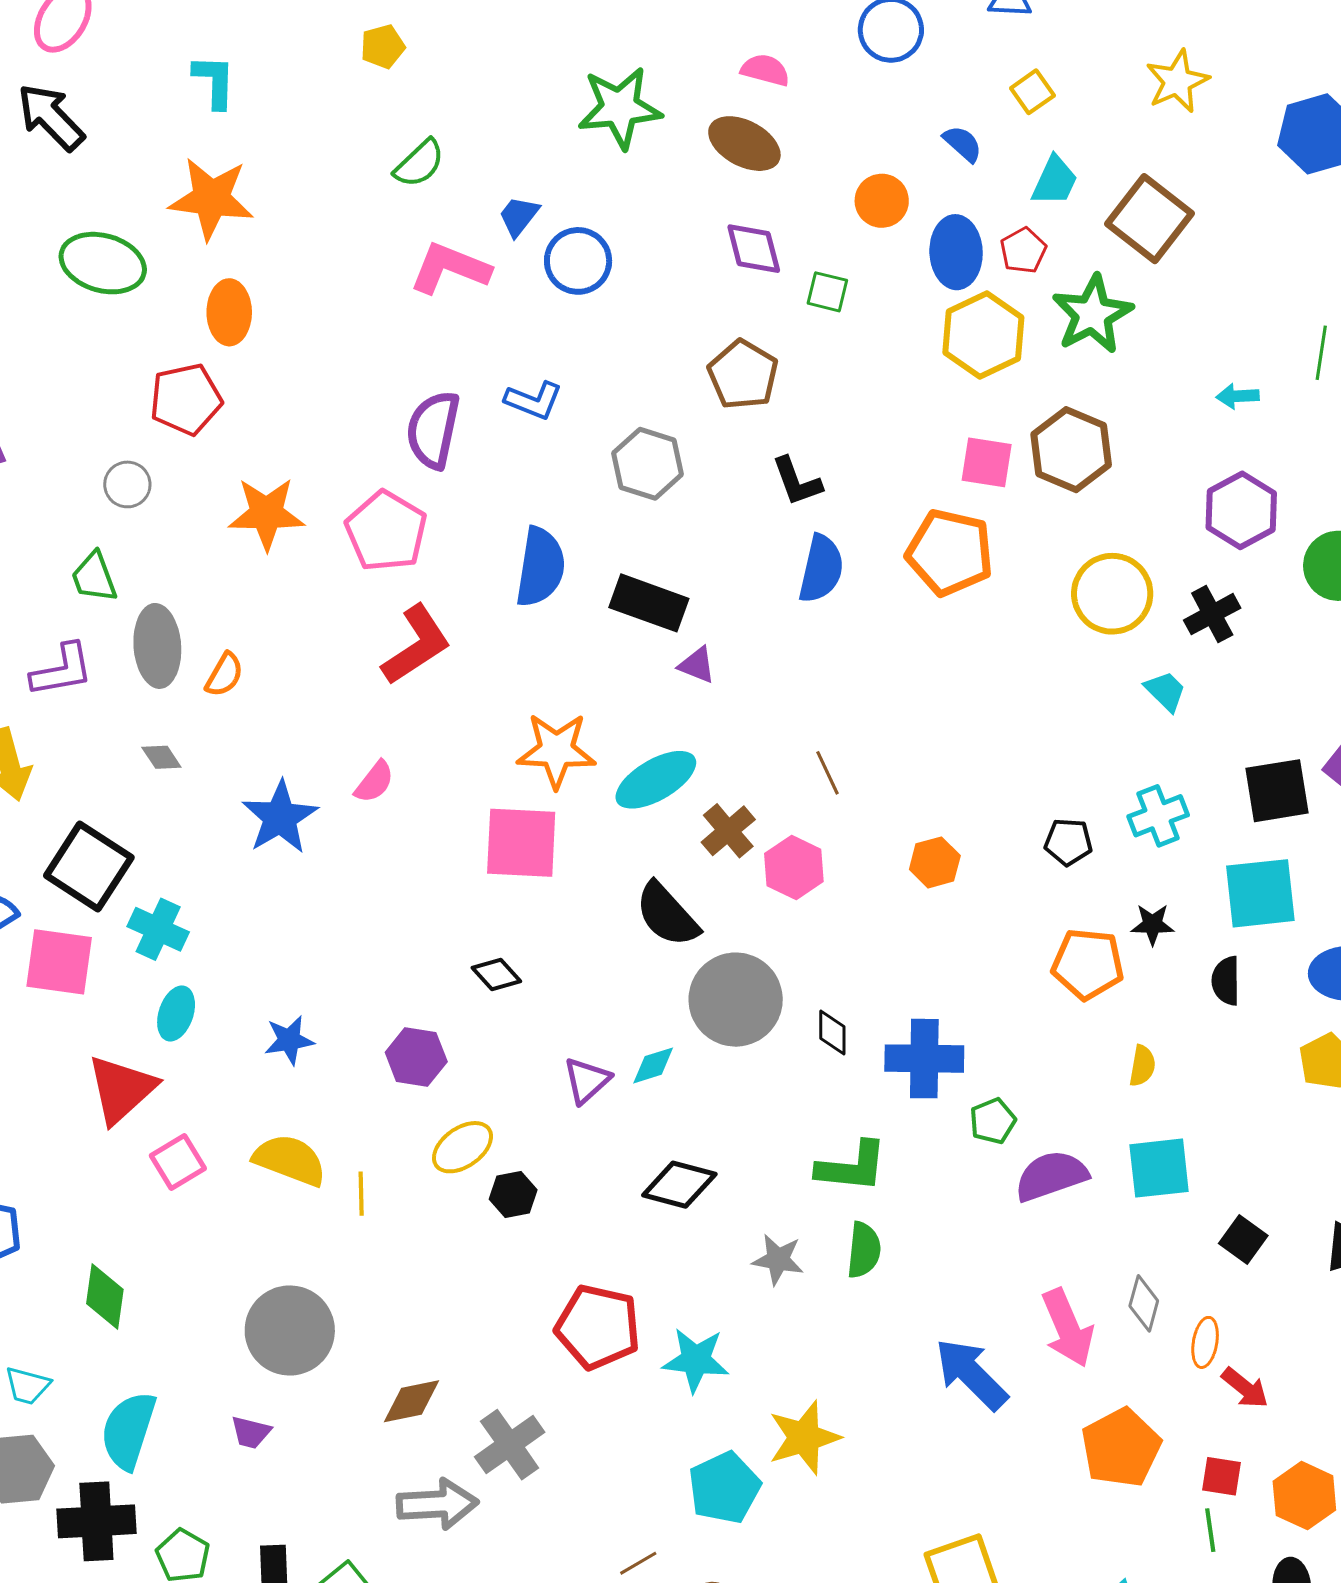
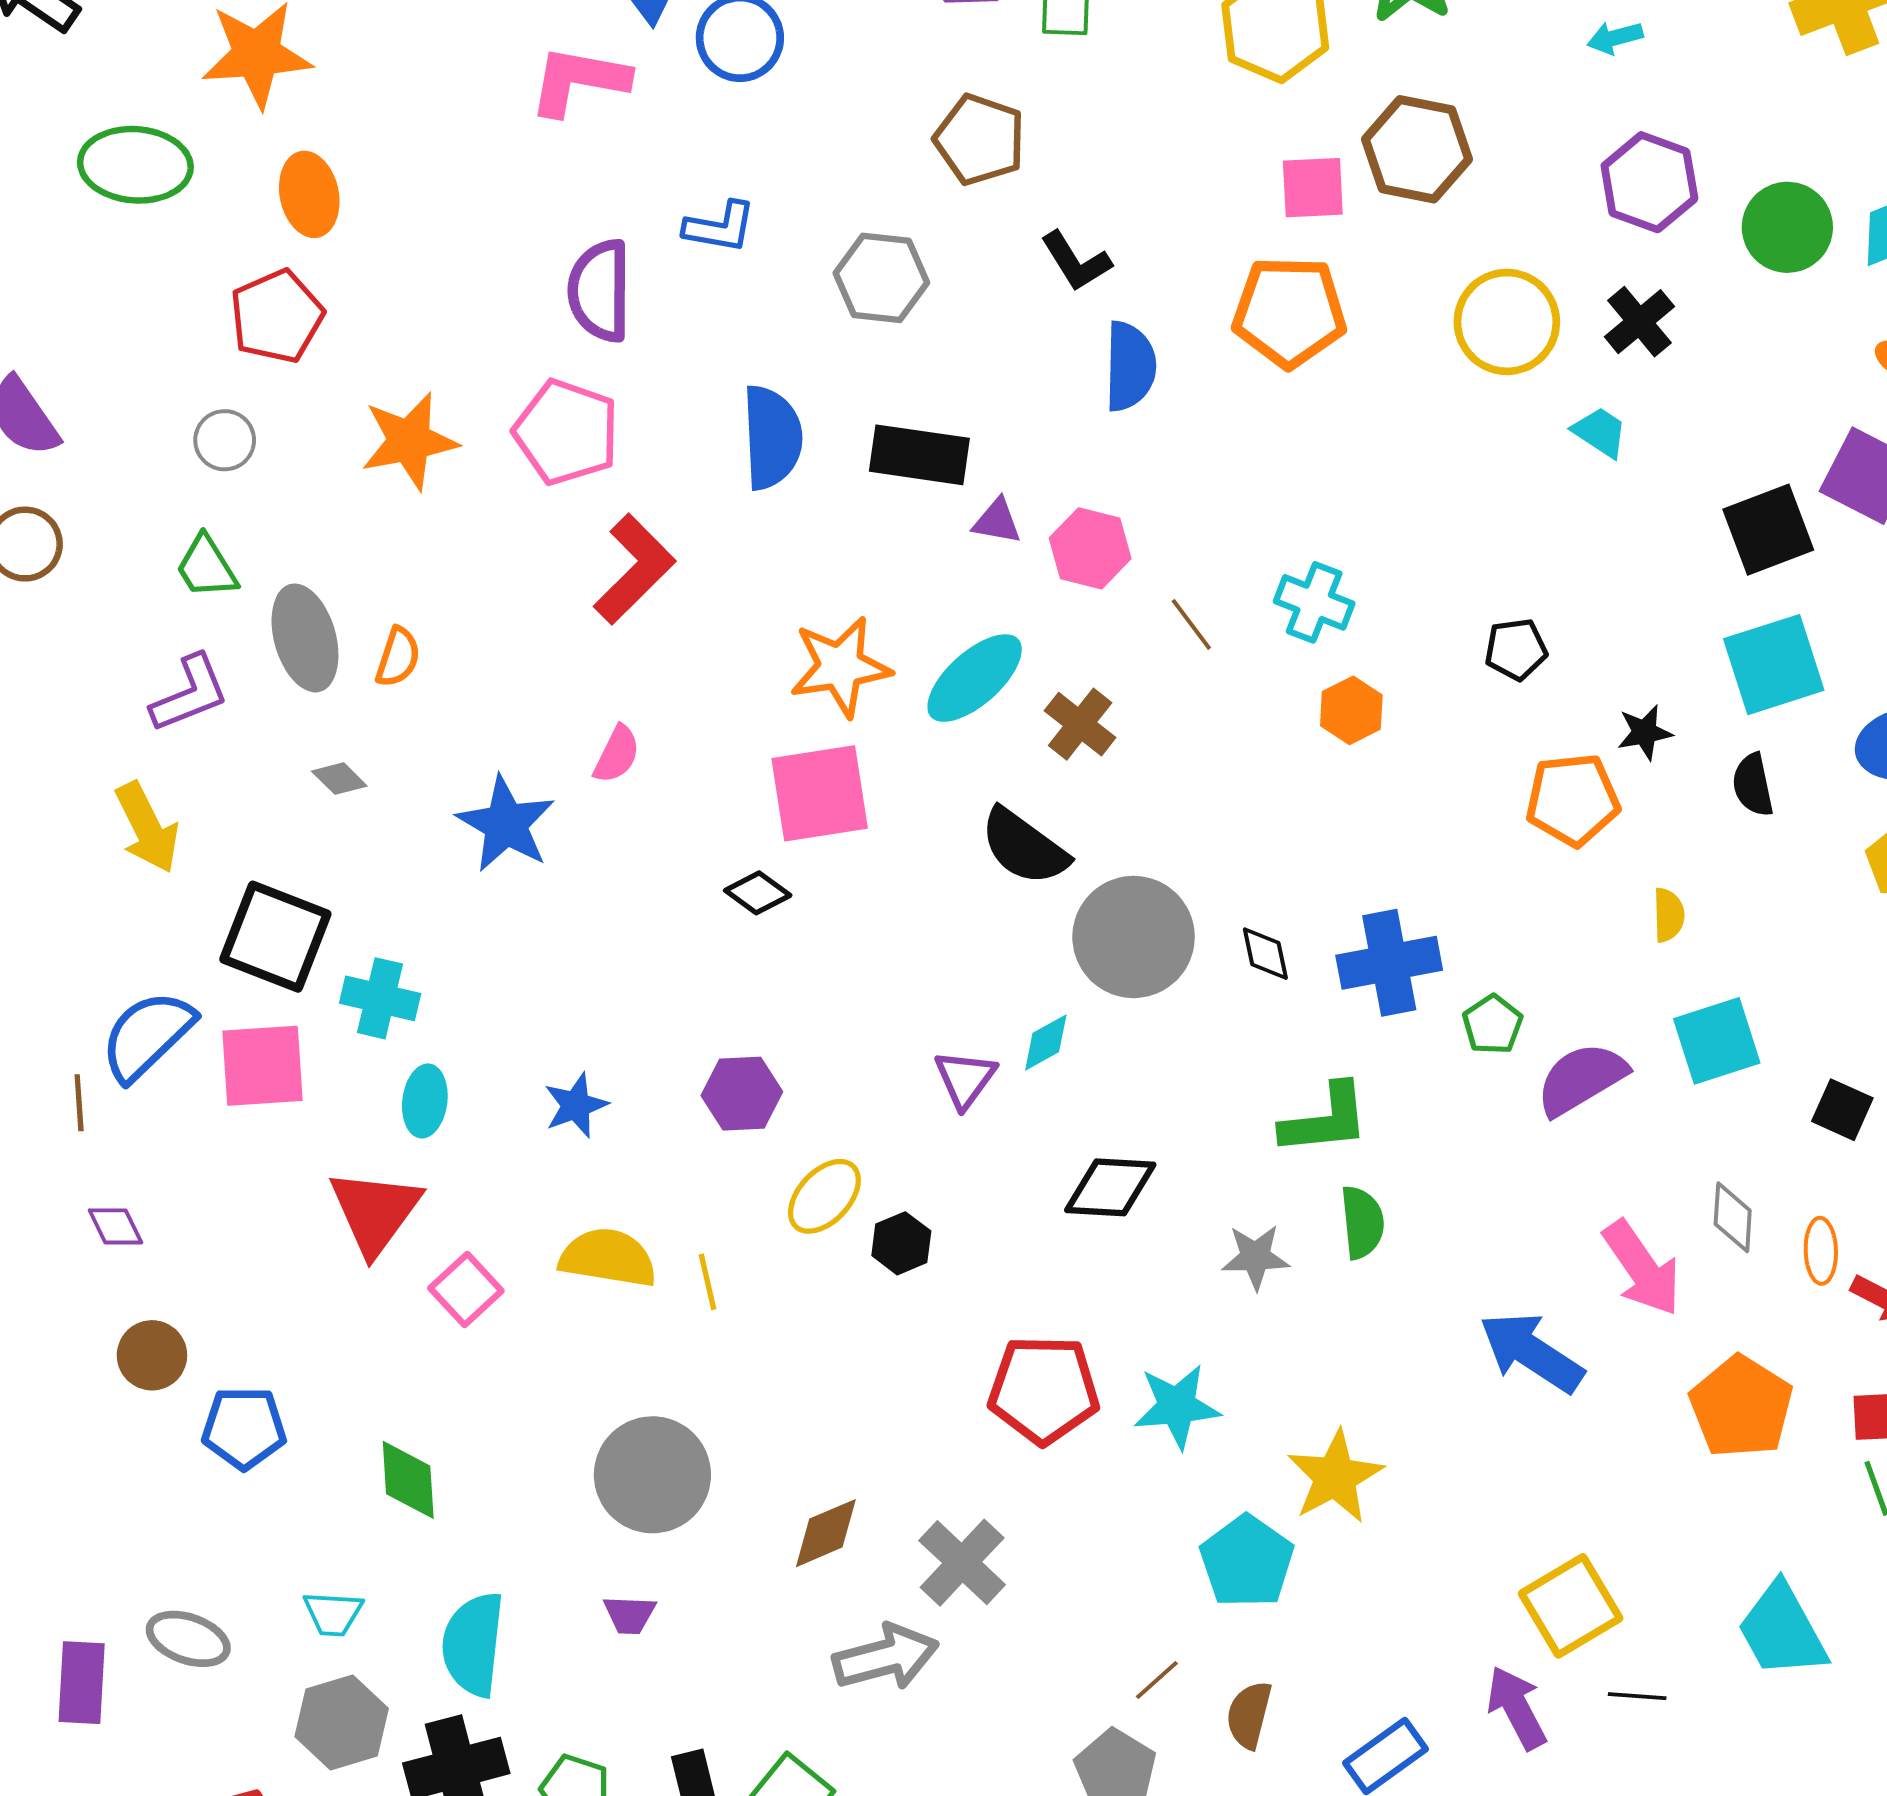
cyan cross: (1158, 816) -> (1314, 602), moved, turned -36
pink hexagon: (794, 868) -> (1090, 548), moved
black diamond: (496, 974) -> (758, 893), moved

